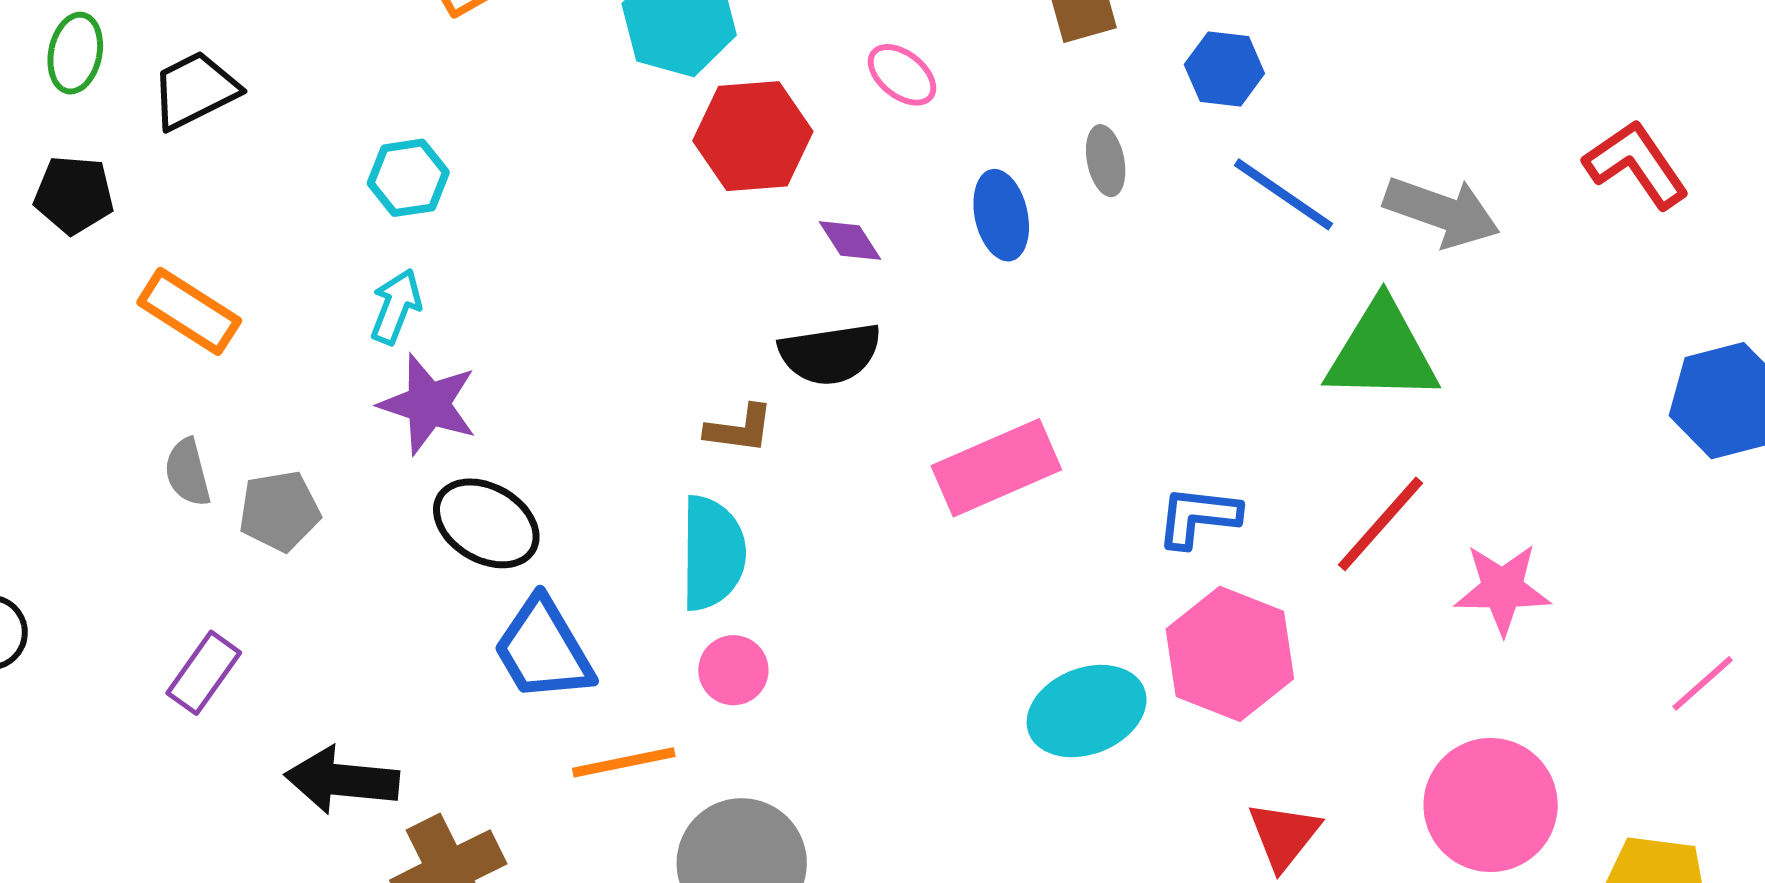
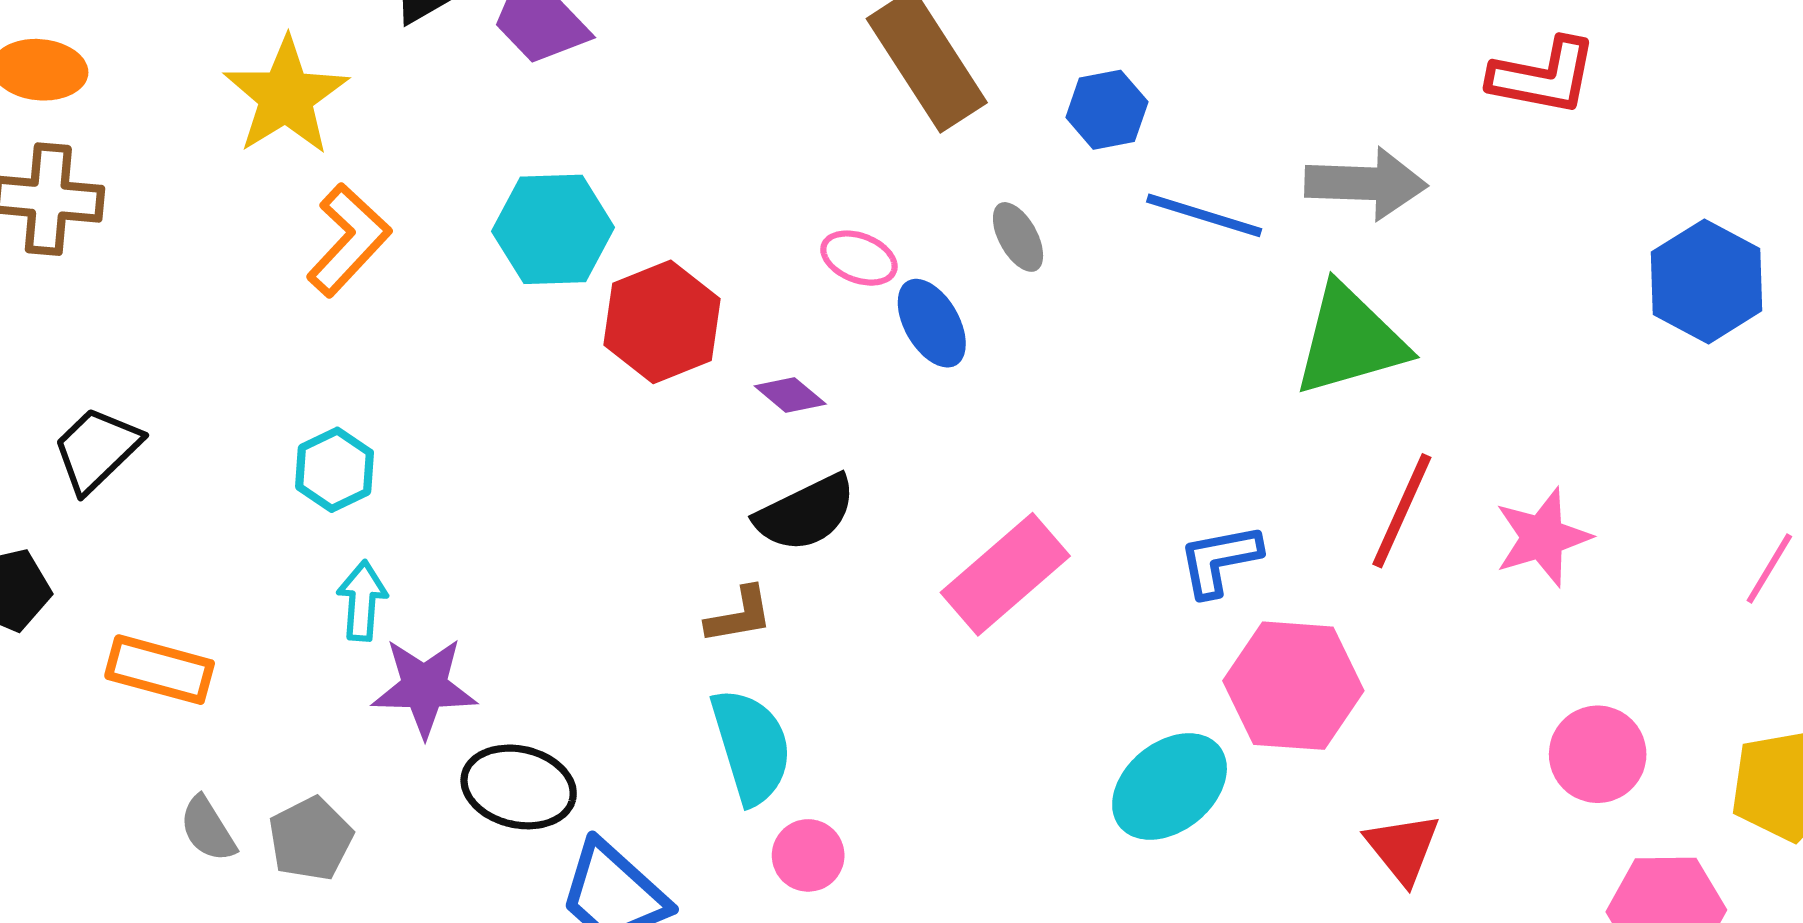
pink ellipse: (902, 75) -> (859, 258), moved
red L-shape: (1636, 164) -> (1543, 76), turned 153
pink circle: (1491, 805) -> (1598, 754), size x0.7

